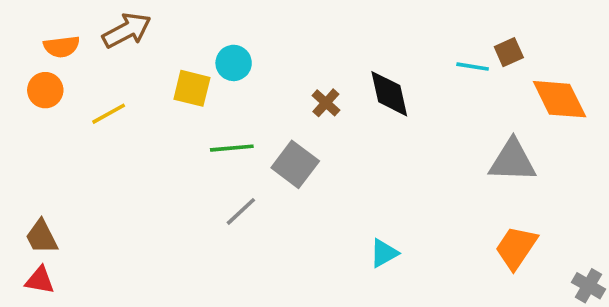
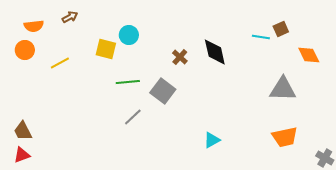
brown arrow: (127, 30) -> (70, 17), size x0.6
orange diamond: (560, 99) -> (309, 55), size x0.7
orange trapezoid: (516, 248) -> (285, 137), turned -136
red triangle: (40, 280) -> (22, 155), turned -30

